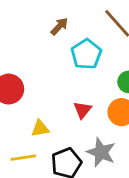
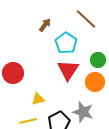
red triangle: (82, 110) -> (68, 70), moved, size x1.6

